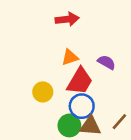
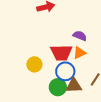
orange triangle: (70, 57) -> (80, 53), moved
red trapezoid: (80, 81) -> (61, 53), turned 65

